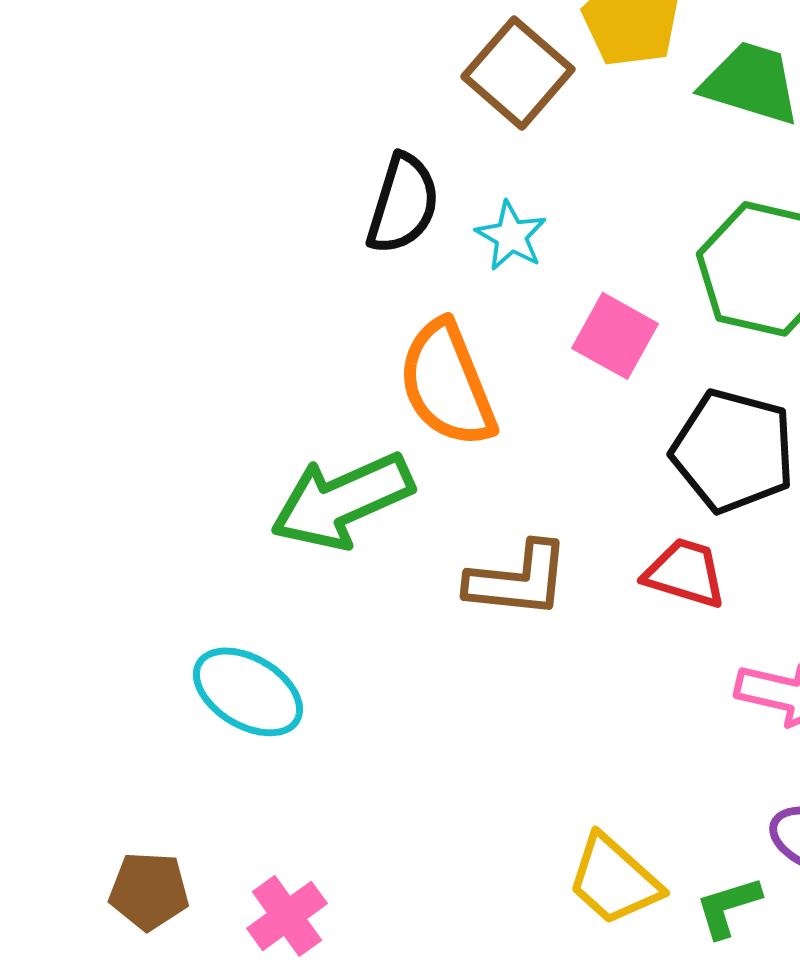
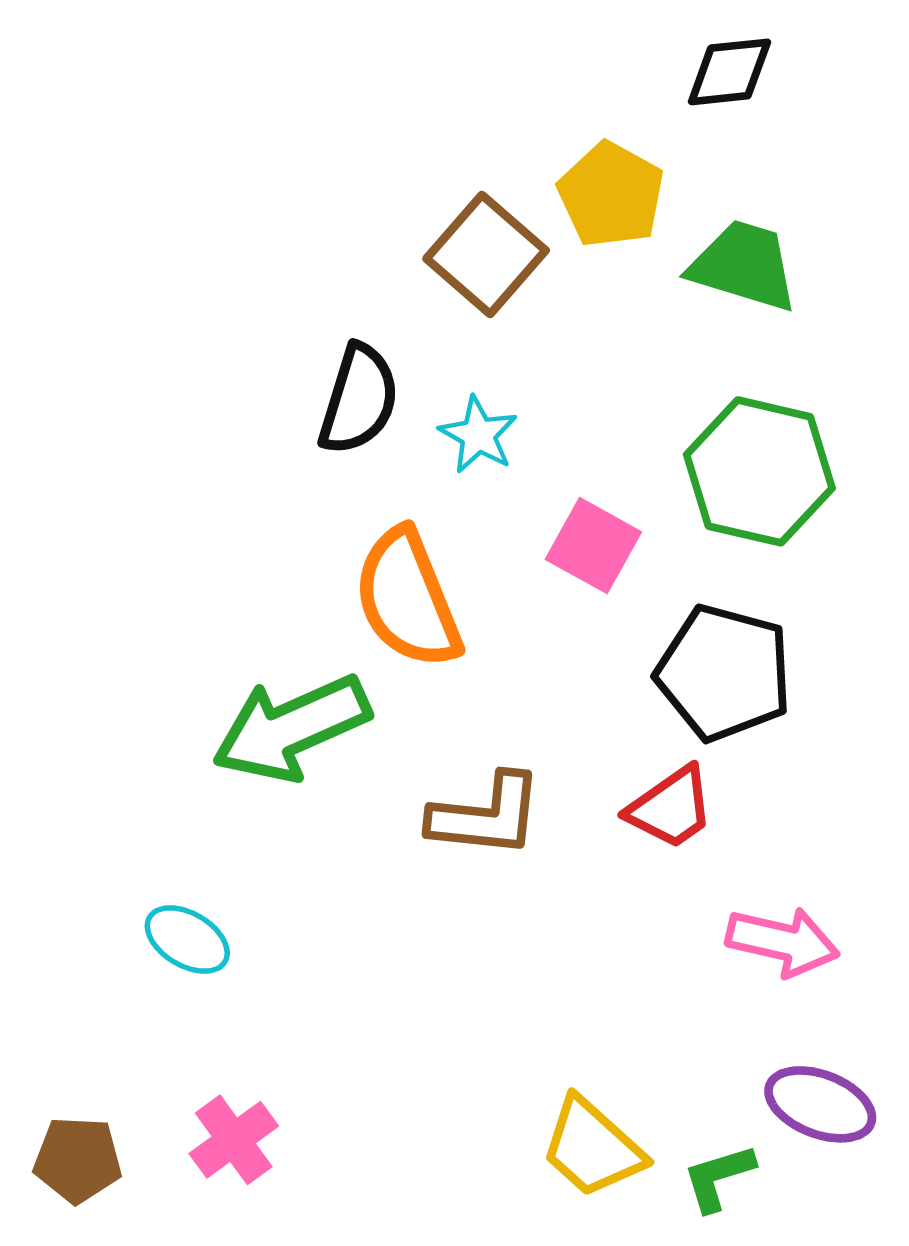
red trapezoid: (685, 573) -> (671, 808), turned 128
cyan ellipse: (248, 692) -> (187, 939), size x0.7
pink cross: (287, 916) -> (234, 1140), moved

